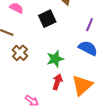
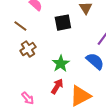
green star: (55, 59) -> (61, 64), turned -30

